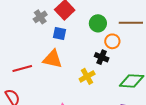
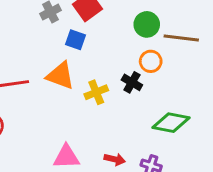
green circle: (98, 23) -> (147, 24), moved
yellow cross: (87, 76) -> (96, 92), moved

